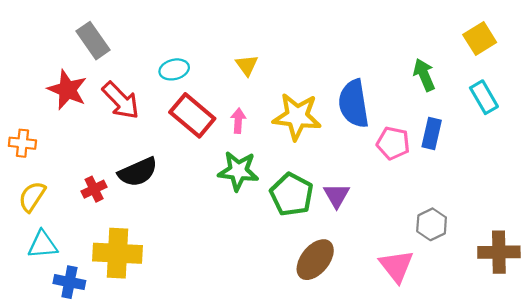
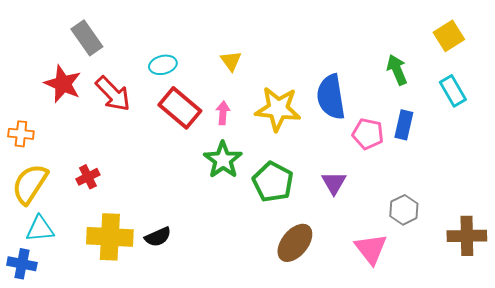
green star: (238, 171) -> (223, 160), turned 30
black semicircle: (138, 172) -> (158, 237), moved, size x0.7
purple triangle: (337, 196) -> (334, 183), moved
yellow semicircle: (32, 197) -> (30, 184), size x1.4
blue cross: (69, 282) -> (22, 264), moved

